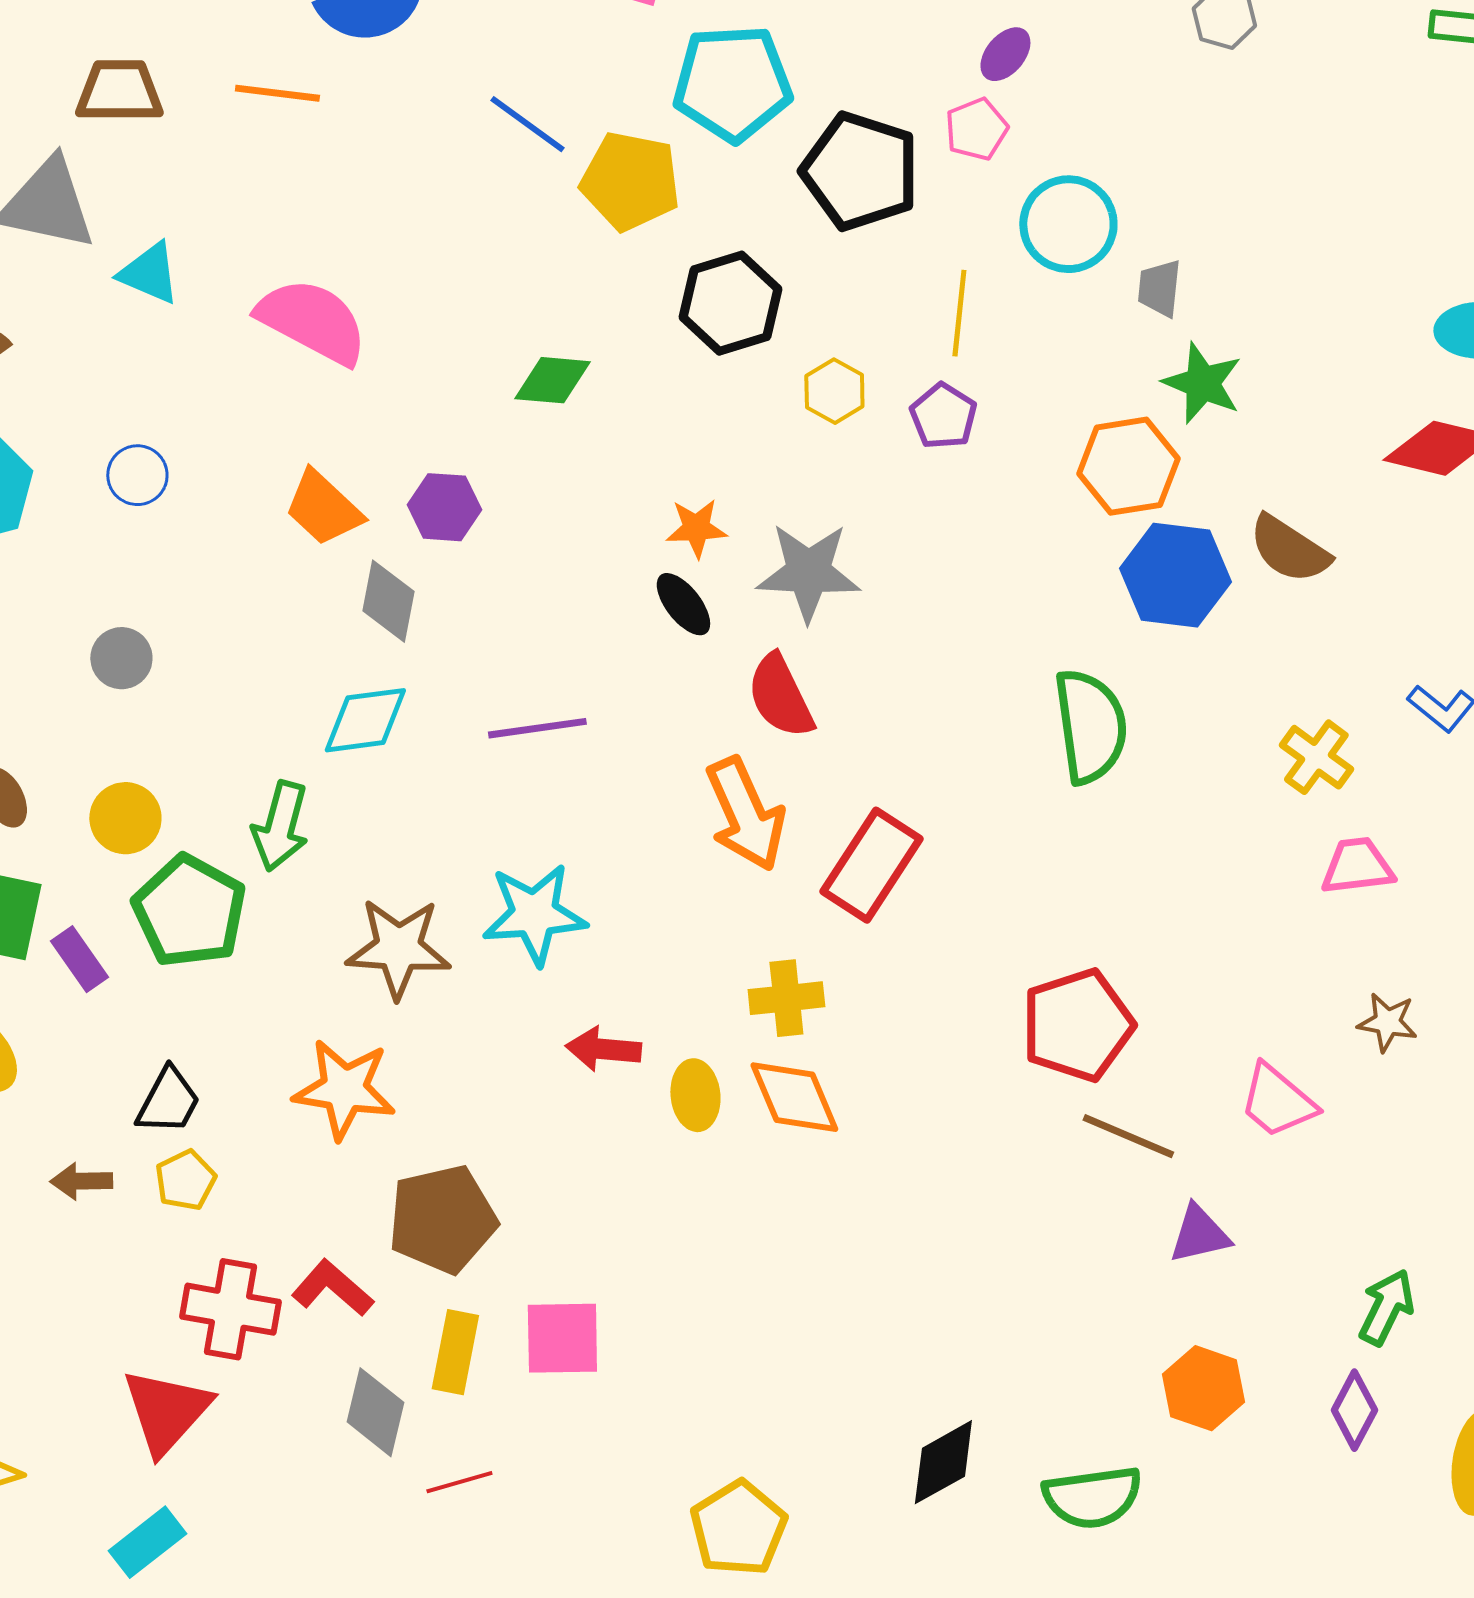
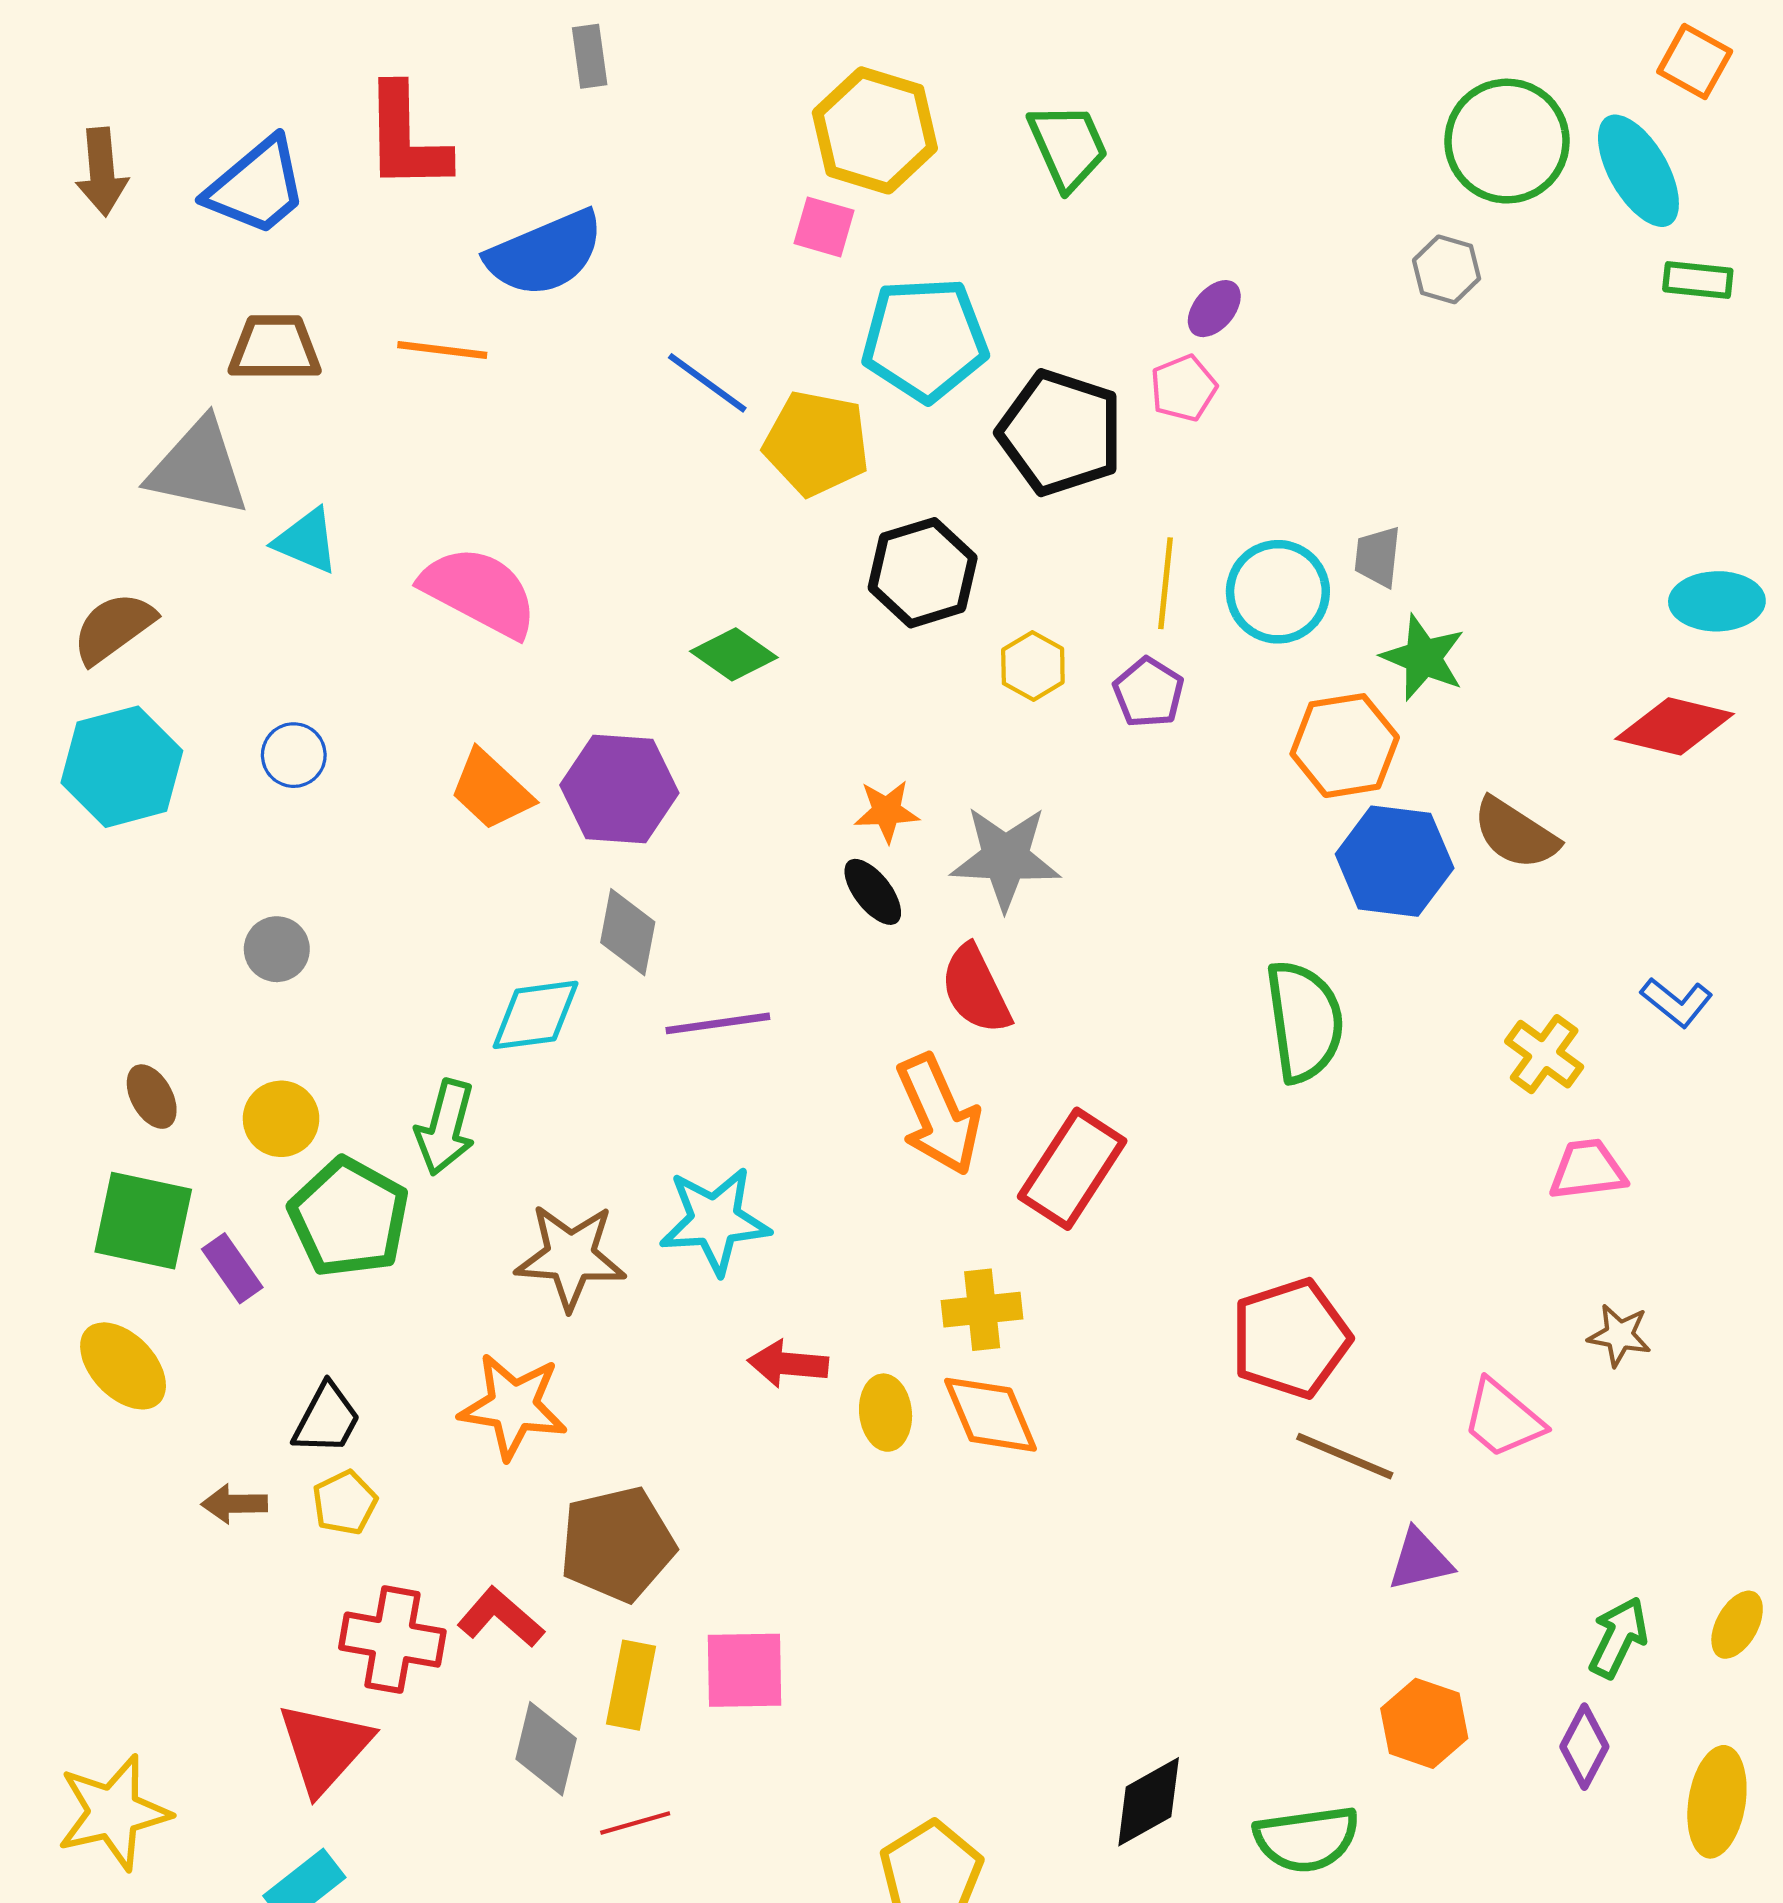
cyan circle: (1068, 224) -> (1278, 592), moved
green diamond: (552, 380) -> (734, 654), turned 30
purple hexagon: (444, 507) -> (619, 789), size x1.5
gray diamond: (388, 601) -> (628, 932), moved

